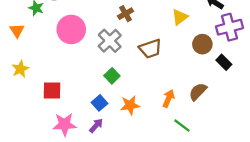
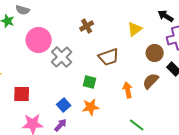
gray cross: (110, 41) -> (62, 57), moved
green square: (112, 76) -> (90, 82), moved, turned -32
brown semicircle: (198, 92) -> (151, 81), moved
orange arrow: (168, 98) -> (128, 90), moved, turned -35

